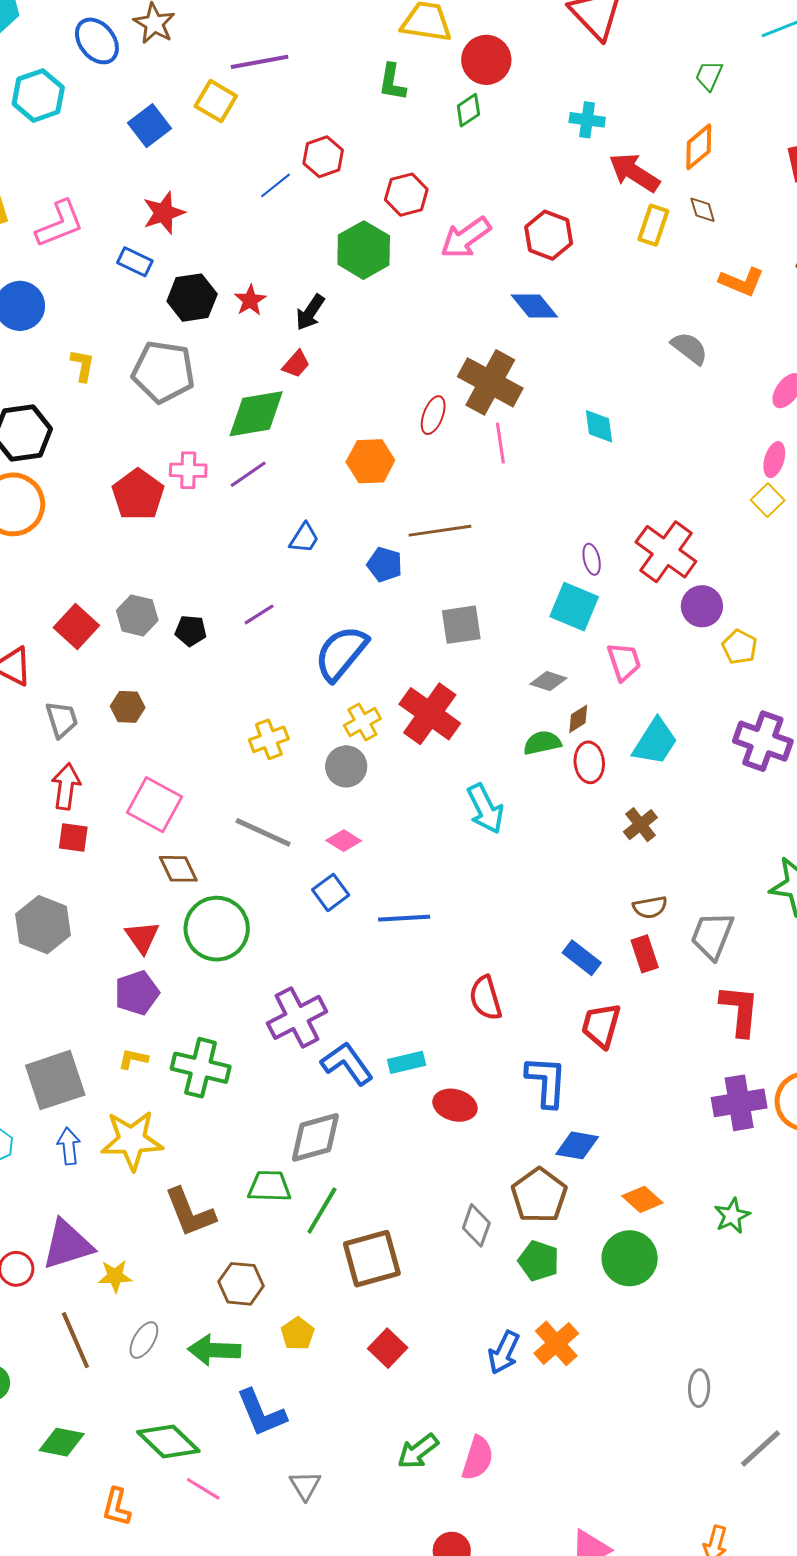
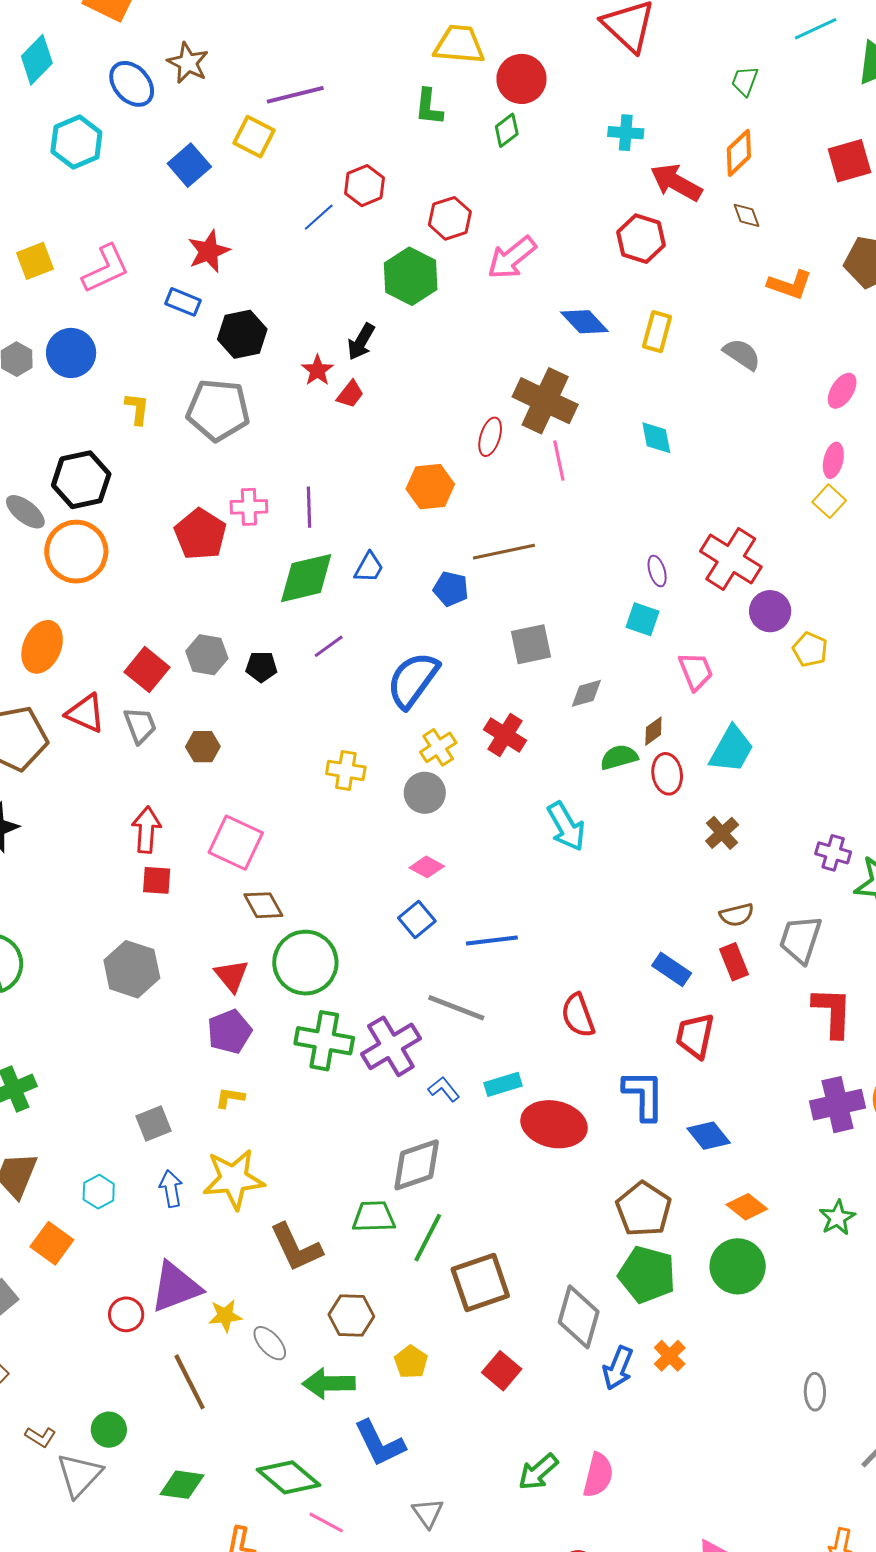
yellow rectangle: (653, 225) -> (657, 332), moved
red hexagon: (549, 235) -> (641, 239), moved
red star: (250, 300) -> (317, 370), moved
green diamond: (256, 414) -> (306, 578), moved
purple line: (248, 474) -> (309, 507), turned -54
cyan square: (574, 607) -> (642, 619), size x0.7
gray diamond: (548, 681) -> (586, 693), moved, turned -30
red cross: (430, 714) -> (505, 735), size x0.7
gray trapezoid: (62, 719) -> (140, 725), moved
yellow cross: (269, 739) -> (346, 770), turned 33
purple cross: (763, 741) -> (833, 853), moved, size x0.6
gray line: (263, 832) -> (456, 1008), moved
blue L-shape: (347, 1063) -> (444, 1089), size x0.6
green cross: (201, 1068) -> (324, 1041), moved
gray square: (55, 1080) -> (153, 1124), size x0.6
red ellipse: (455, 1105) -> (554, 1124), size x1.5
blue diamond: (577, 1145) -> (709, 1136), moved, turned 45
gray diamond: (476, 1225) -> (579, 1317), moved, size x1.5
green pentagon: (539, 1261) -> (647, 1274), size x1.4
gray ellipse: (144, 1340) -> (270, 1343), moved, turned -69
orange cross: (556, 1343) -> (670, 1356), size x0.7

